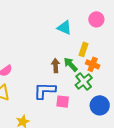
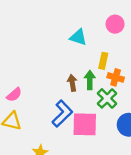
green arrow: (71, 65) -> (90, 80), turned 49
blue L-shape: (45, 91) -> (62, 114), turned 140
pink square: (63, 102) -> (85, 124), size x1.6

